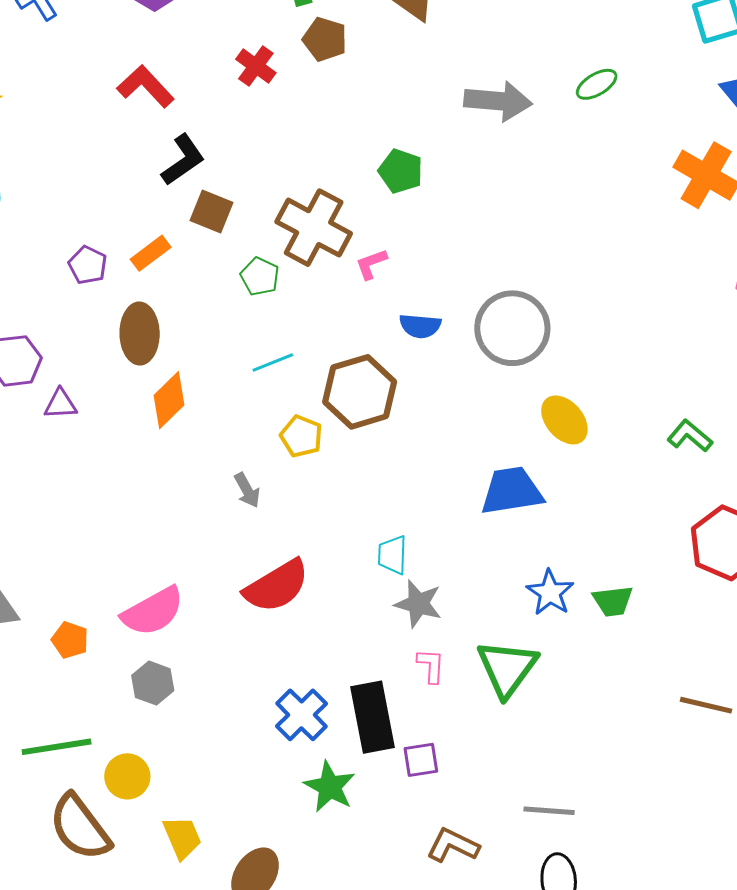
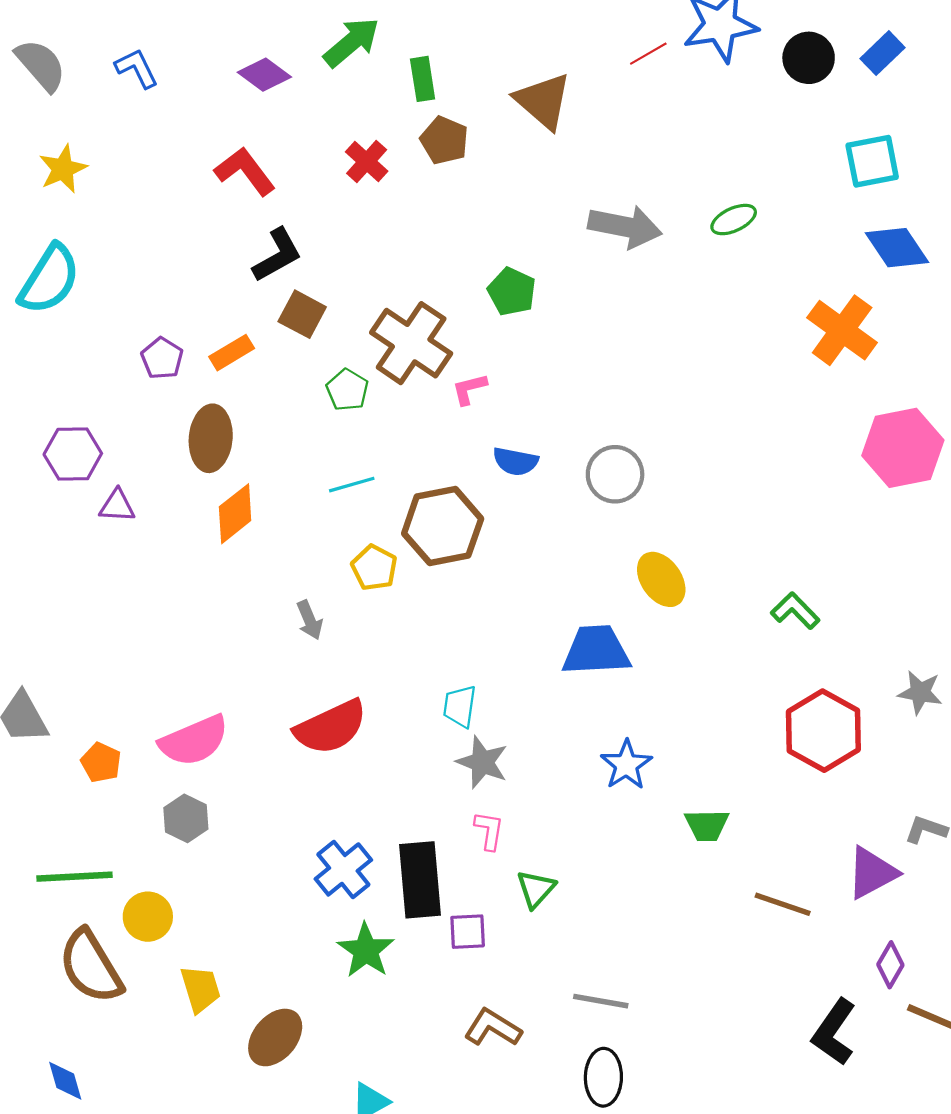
gray circle: (512, 328) -> (615, 474), size x0.7
green trapezoid: (613, 601) -> (707, 825), moved
green triangle: (507, 668) -> (536, 889), moved, size x0.6

